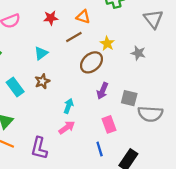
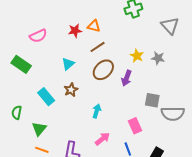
orange triangle: (83, 17) -> (94, 26), moved
yellow star: (107, 43) -> (137, 56), moved
brown ellipse: (91, 62) -> (103, 70), moved
purple arrow: (102, 91) -> (127, 78), moved
pink arrow: (67, 127) -> (102, 139), moved

